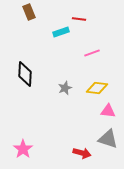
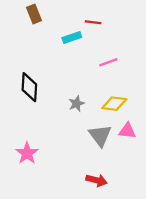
gray triangle: (108, 139) -> (100, 135), moved, turned 35
pink star: (23, 149) -> (27, 153), moved

